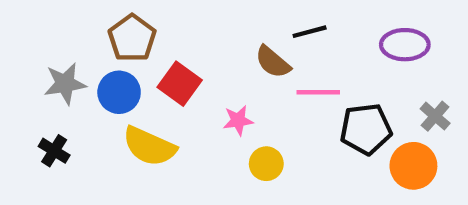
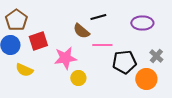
red square: (180, 84) -> (38, 41), turned 36
pink star: (238, 120) -> (65, 58), size x1.6
yellow semicircle: (149, 146) -> (24, 70), size x0.7

